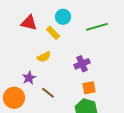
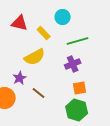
cyan circle: (63, 17) -> (63, 17), moved
green line: (97, 27) -> (78, 41), moved
yellow semicircle: (44, 57) -> (35, 57), size x1.5

